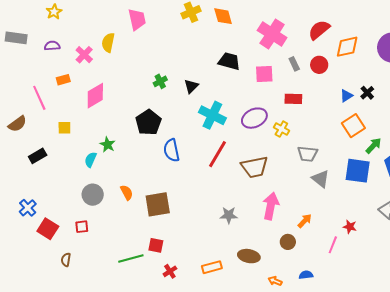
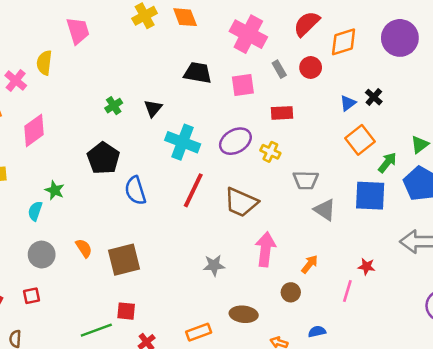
brown trapezoid: (255, 167) -> (241, 202), turned 40

